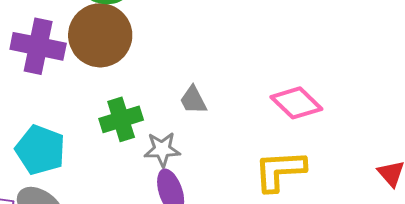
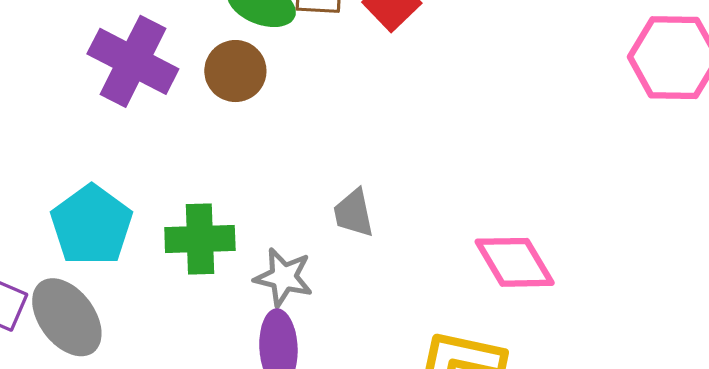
brown circle: (100, 35) -> (235, 71), size x0.6
green cross: (121, 119) -> (200, 239), moved

